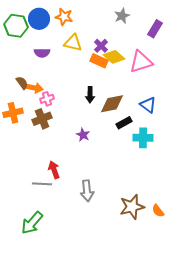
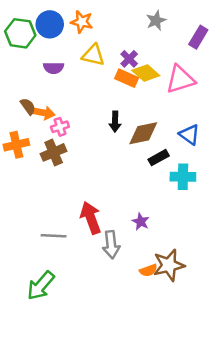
purple star: (83, 135) -> (141, 222), moved
red arrow: (54, 170) -> (91, 218), moved, size x1.4
orange semicircle: (158, 211) -> (148, 270), moved, turned -72

